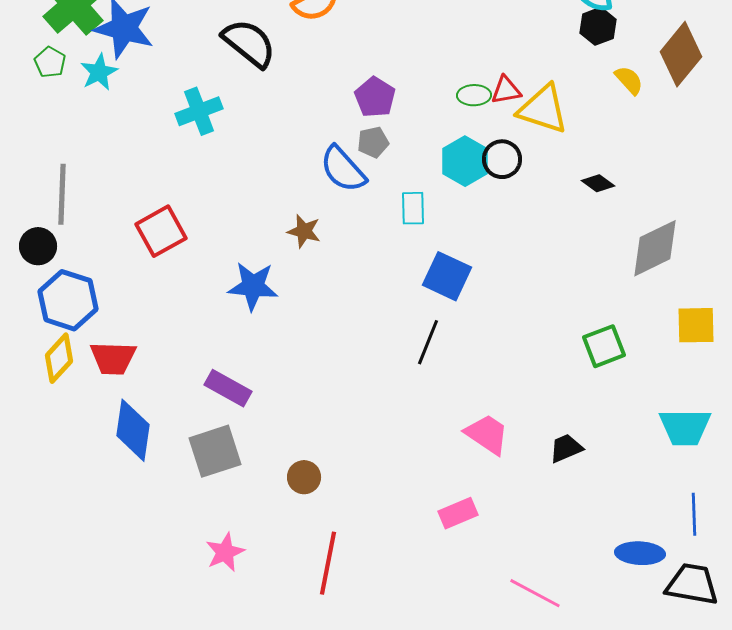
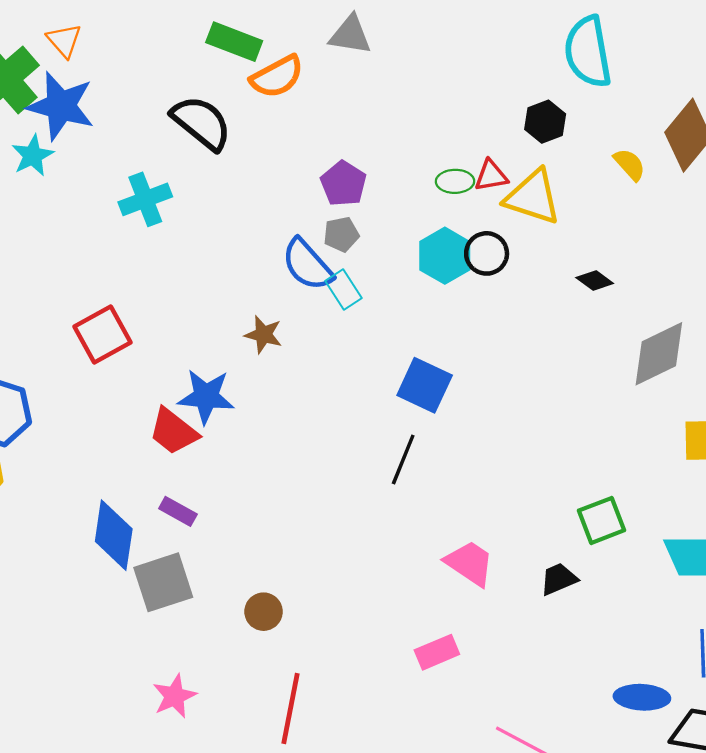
black hexagon: (598, 26) -> (545, 122), moved
cyan rectangle: (413, 208) -> (343, 289), moved, turned -32
green square: (604, 346) -> (601, 520), moved
red trapezoid: (113, 358) -> (173, 431), moved, turned 36
purple rectangle: (228, 388) -> (178, 511), size x0.7
blue diamond: (133, 430) -> (114, 535), moved

